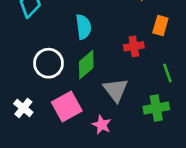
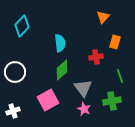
white circle: (49, 63) -> (15, 72), moved
white cross: (23, 108) -> (13, 111), moved, turned 32
pink star: (102, 125) -> (84, 109), moved

